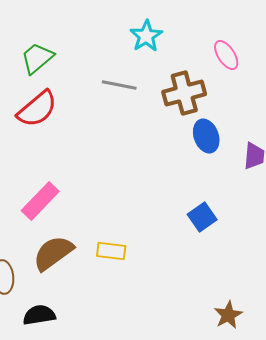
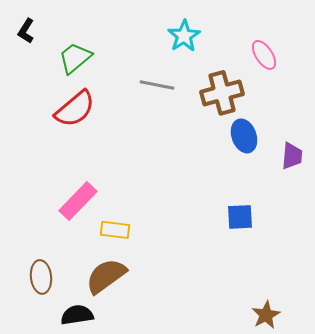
blue square: (202, 217) -> (240, 217), turned 32
yellow rectangle: (111, 251) -> (115, 230), moved
brown semicircle: (53, 253) -> (106, 276), moved

